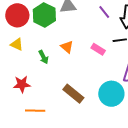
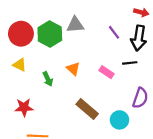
brown rectangle: (73, 94) -> (87, 109), moved
cyan circle: (111, 94) -> (119, 120), size x0.7

